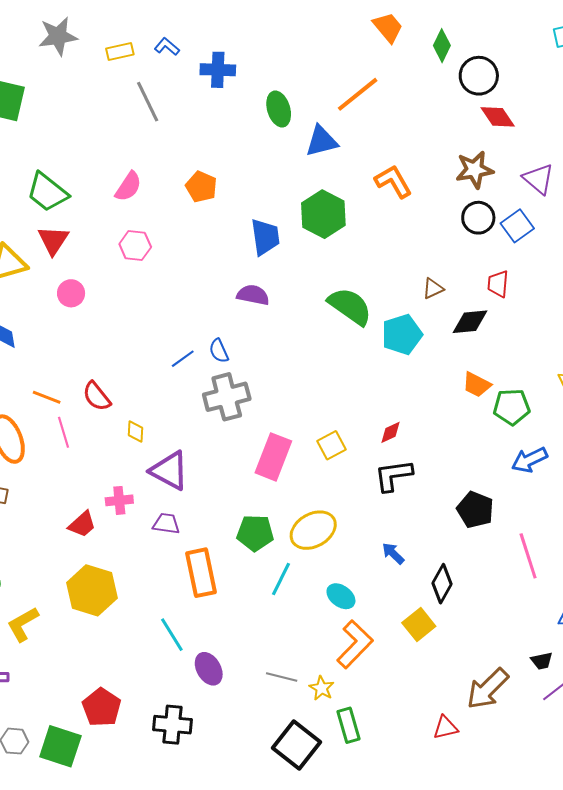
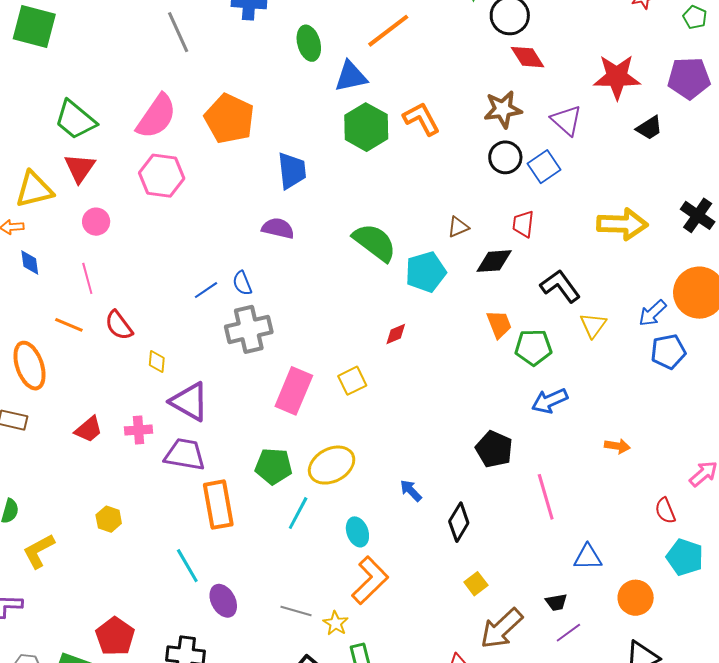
pink semicircle: (128, 186) -> (156, 116), size x1.5
orange pentagon: (201, 187) -> (229, 119), size x1.6
green hexagon: (323, 214) -> (366, 127), moved
pink hexagon: (135, 246) -> (162, 176), size x1.4
orange trapezoid: (477, 385) -> (499, 324), turned -140
pink line: (64, 432) -> (87, 278), moved
red diamond: (391, 432) -> (396, 334), moved
black L-shape: (393, 475) -> (560, 286), moved, turned 60
red trapezoid: (82, 524) -> (89, 429), moved
purple trapezoid: (166, 524) -> (185, 454), size x1.5
yellow hexagon: (92, 590) -> (109, 519), size x0.5
cyan ellipse: (341, 596) -> (357, 532), turned 32
yellow square: (419, 625) -> (476, 584), moved, size x0.7

